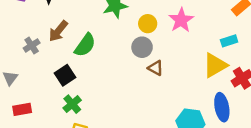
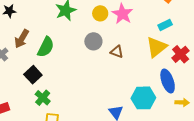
yellow circle: (148, 24) -> (100, 13), moved
brown triangle: (156, 68) -> (117, 52), moved

